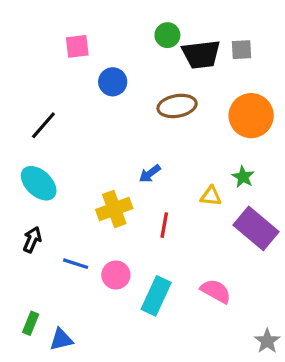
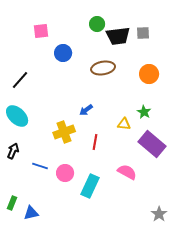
orange circle: (251, 116) -> (149, 74), size x0.7
pink semicircle: (216, 291) -> (127, 172), moved

